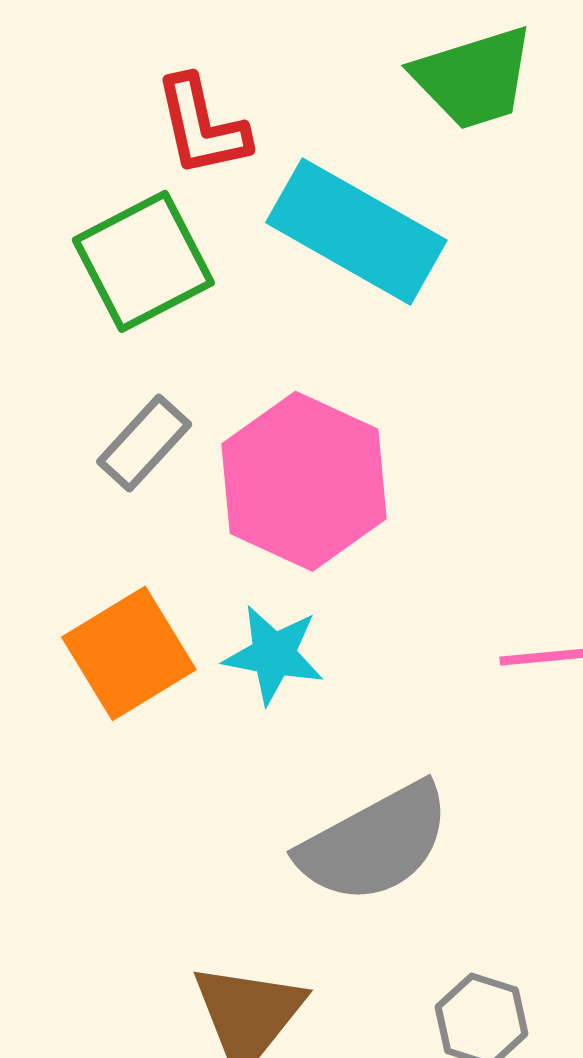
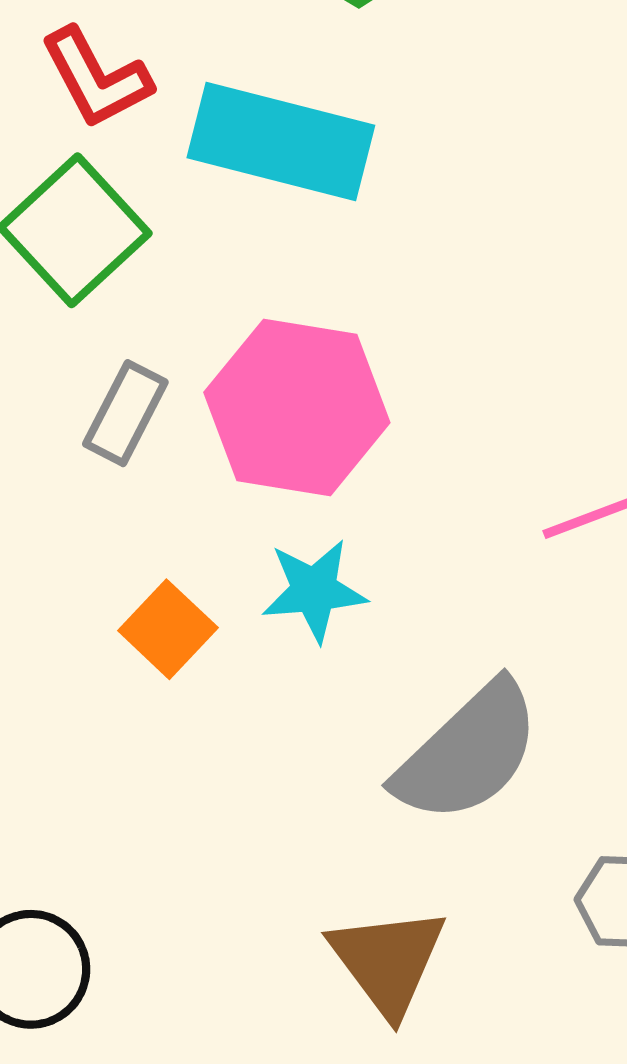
orange square: (129, 653) -> (168, 629), size x0.7

